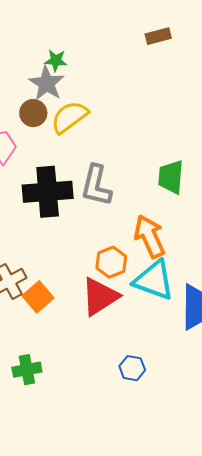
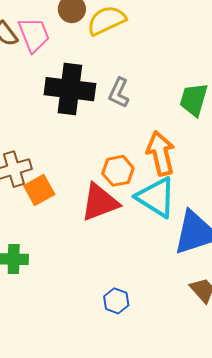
gray L-shape: (96, 186) -> (119, 93), size x0.7
blue hexagon: (132, 368) -> (116, 301), moved

